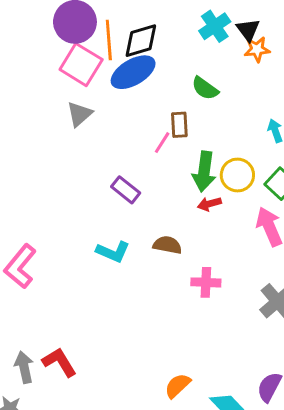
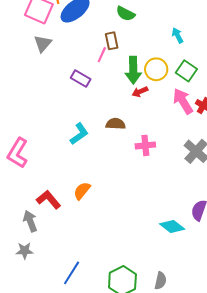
purple rectangle: (126, 190) -> (81, 79), moved
cyan L-shape: (113, 252) -> (79, 134), turned -50
red L-shape: (59, 362) -> (49, 200), moved
orange semicircle: (178, 386) -> (82, 191), moved

